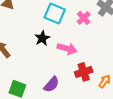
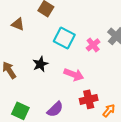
black star: (42, 38) -> (40, 64), moved

